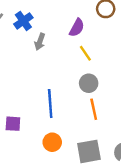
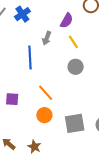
gray arrow: (40, 42) -> (47, 38), moved
blue line: (50, 104) -> (30, 58), moved
orange line: (94, 109) -> (46, 93), moved, turned -30

